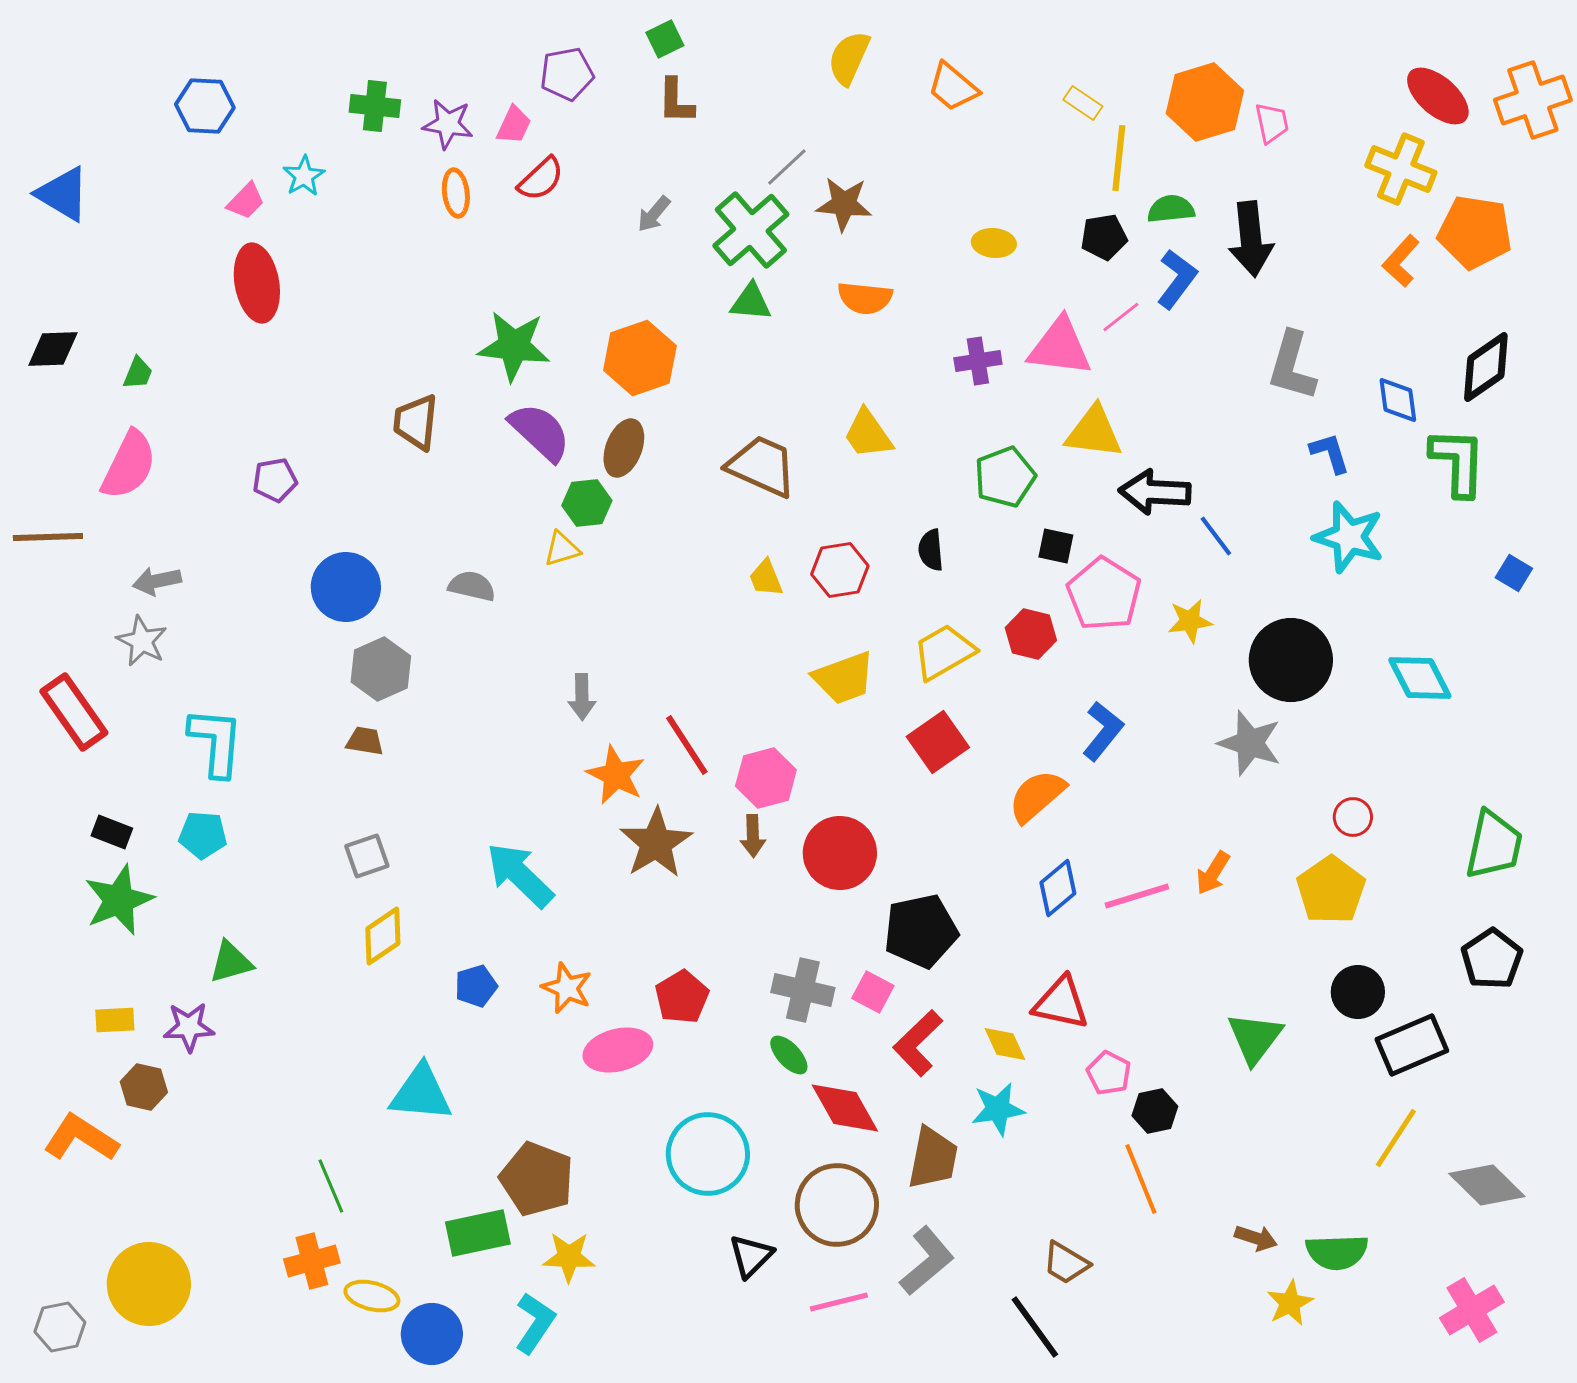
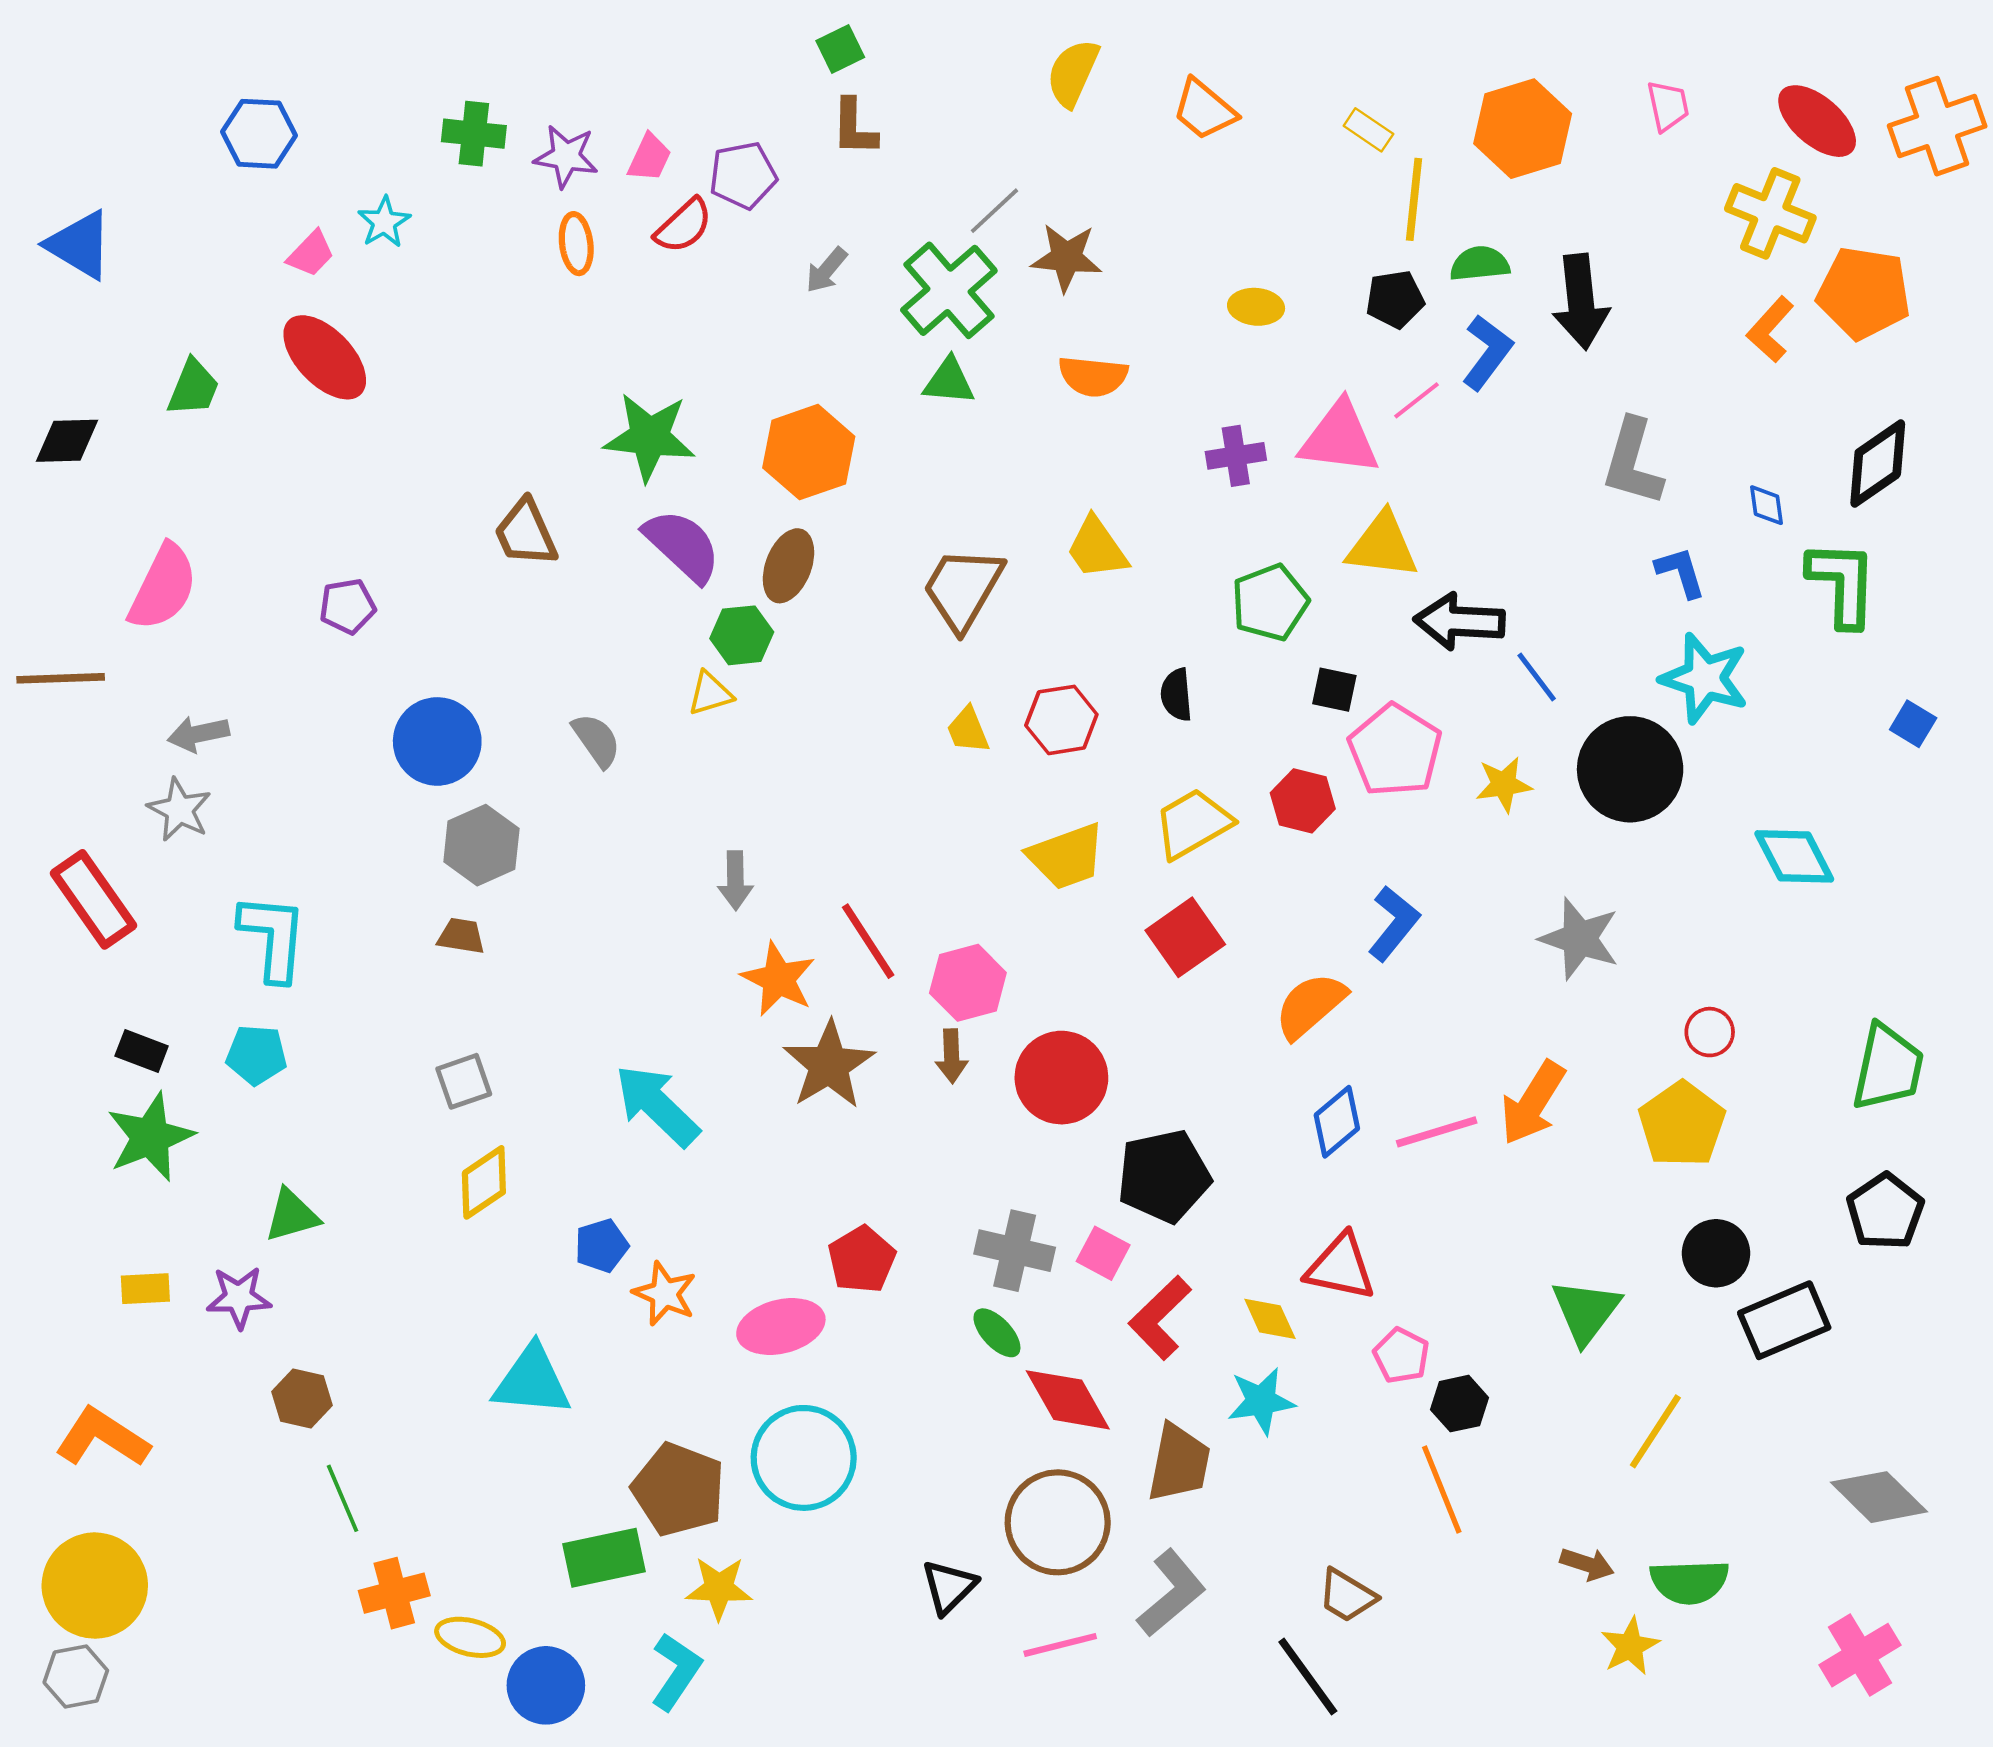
purple pentagon: (567, 74) -> (743, 175), moved
pink trapezoid: (1272, 123) -> (1668, 106), moved
red ellipse: (257, 283) -> (325, 357), turned -34
green trapezoid: (138, 373) -> (193, 388), moved, size x1.4
blue diamond: (1398, 400) -> (1767, 505), size x0.7
brown trapezoid: (416, 422) -> (526, 533), turned -30
brown trapezoid: (762, 466) -> (963, 589), turned -84
gray semicircle: (472, 586) -> (596, 740), turned 42
black circle: (1291, 660) -> (1630, 769), moved
orange arrow: (1213, 873) -> (1533, 1103), size x1.5
orange star: (567, 988) -> (665, 1294), moved
brown hexagon: (144, 1087) -> (302, 1399), moved
yellow line: (1396, 1138) -> (1655, 1431), moved
cyan circle: (708, 1154) -> (804, 1458), moved
green line: (331, 1186) -> (342, 1498), moved
yellow circle: (149, 1284) -> (95, 1586), moved

